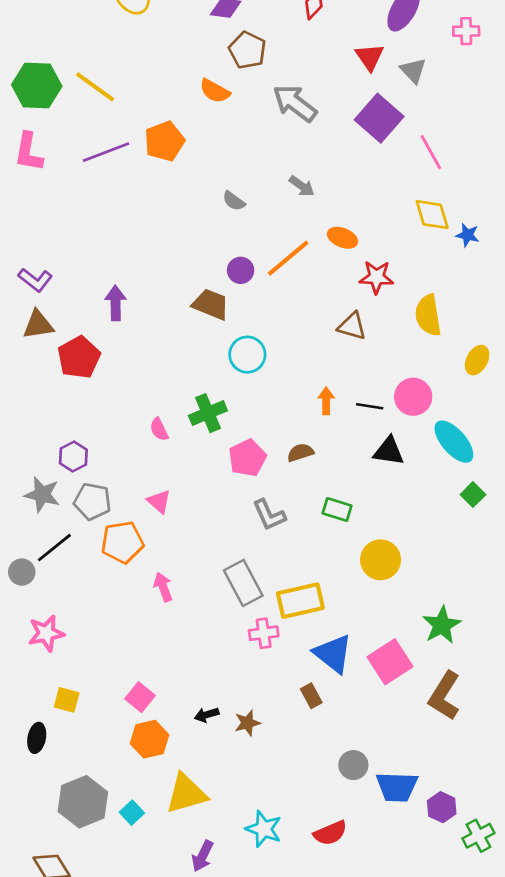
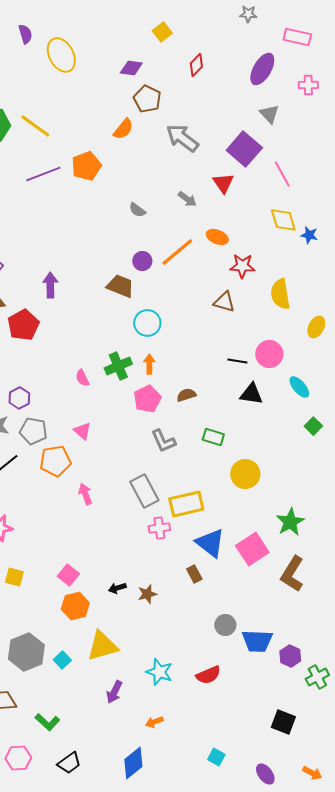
red triangle: (370, 57) -> (223, 183), moved
orange semicircle: (215, 91) -> (123, 129), turned -80
orange arrow: (326, 401) -> (149, 364), moved
cyan ellipse: (454, 442) -> (299, 387), size x0.7

